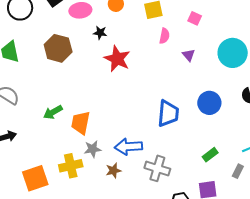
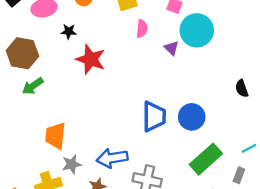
cyan circle: (233, 53) -> (197, 30), moved
blue circle: (209, 103) -> (192, 117), moved
green arrow: (53, 112) -> (33, 86), moved
green rectangle: (210, 155) -> (206, 159), size x1.8

